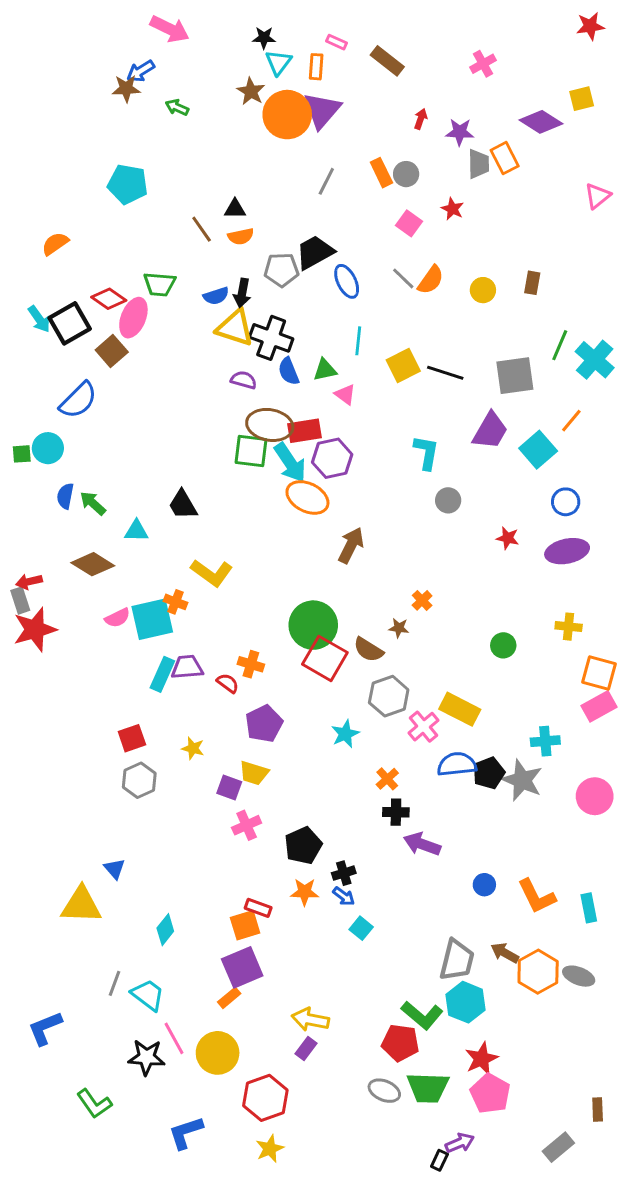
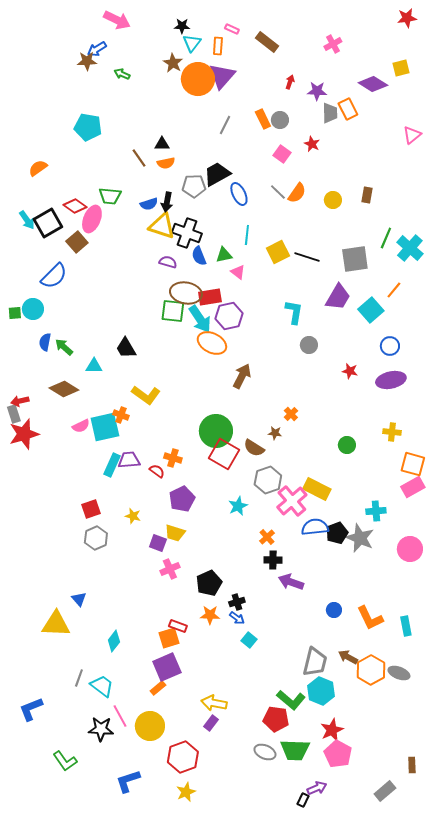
pink cross: (423, 727) -> (292, 501), size x1.4

